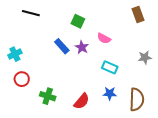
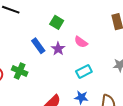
cyan rectangle: (110, 67) -> (84, 72), turned -56
green cross: (48, 96) -> (20, 71), moved

